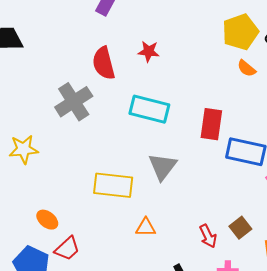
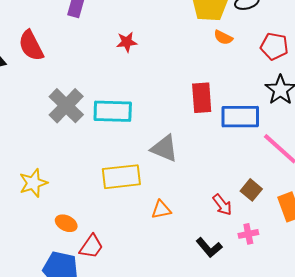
red semicircle: (104, 63) -> (31, 46), moved
cyan rectangle: (149, 109) -> (113, 111), moved
yellow star: (24, 149) -> (33, 183), moved
gray triangle: (163, 167) -> (164, 148), turned -32

